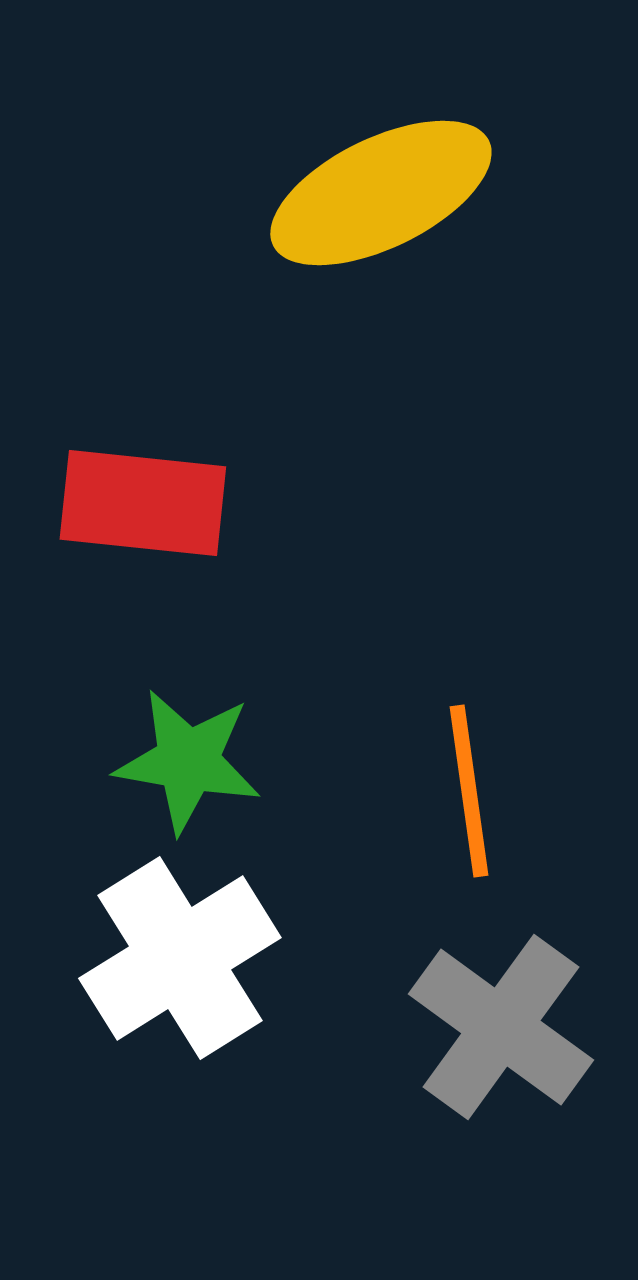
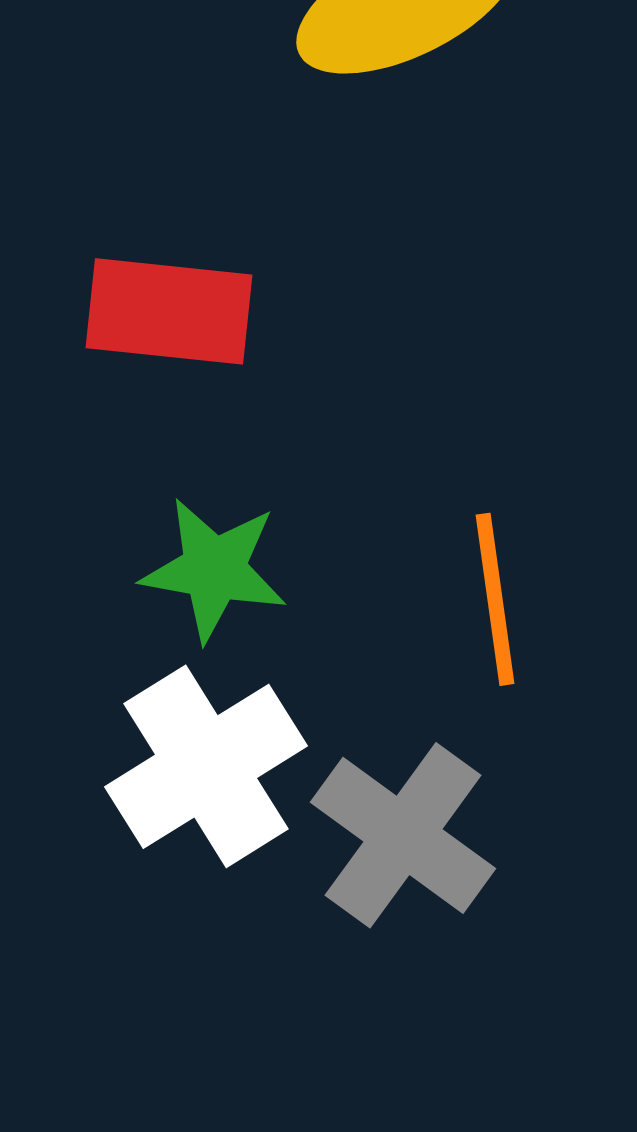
gray cross: (501, 1027) -> (403, 835), moved

